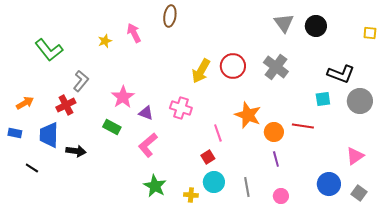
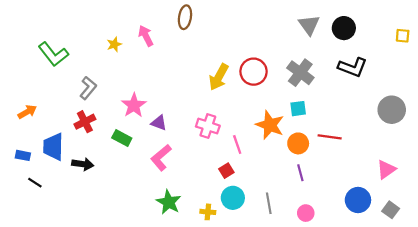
black L-shape: (341, 74) -> (353, 67), moved
cyan square: (323, 99) -> (298, 109), moved
red cross: (66, 105) -> (85, 122), moved
pink cross: (181, 108) -> (208, 126), moved
blue rectangle: (15, 133) -> (23, 155), moved

